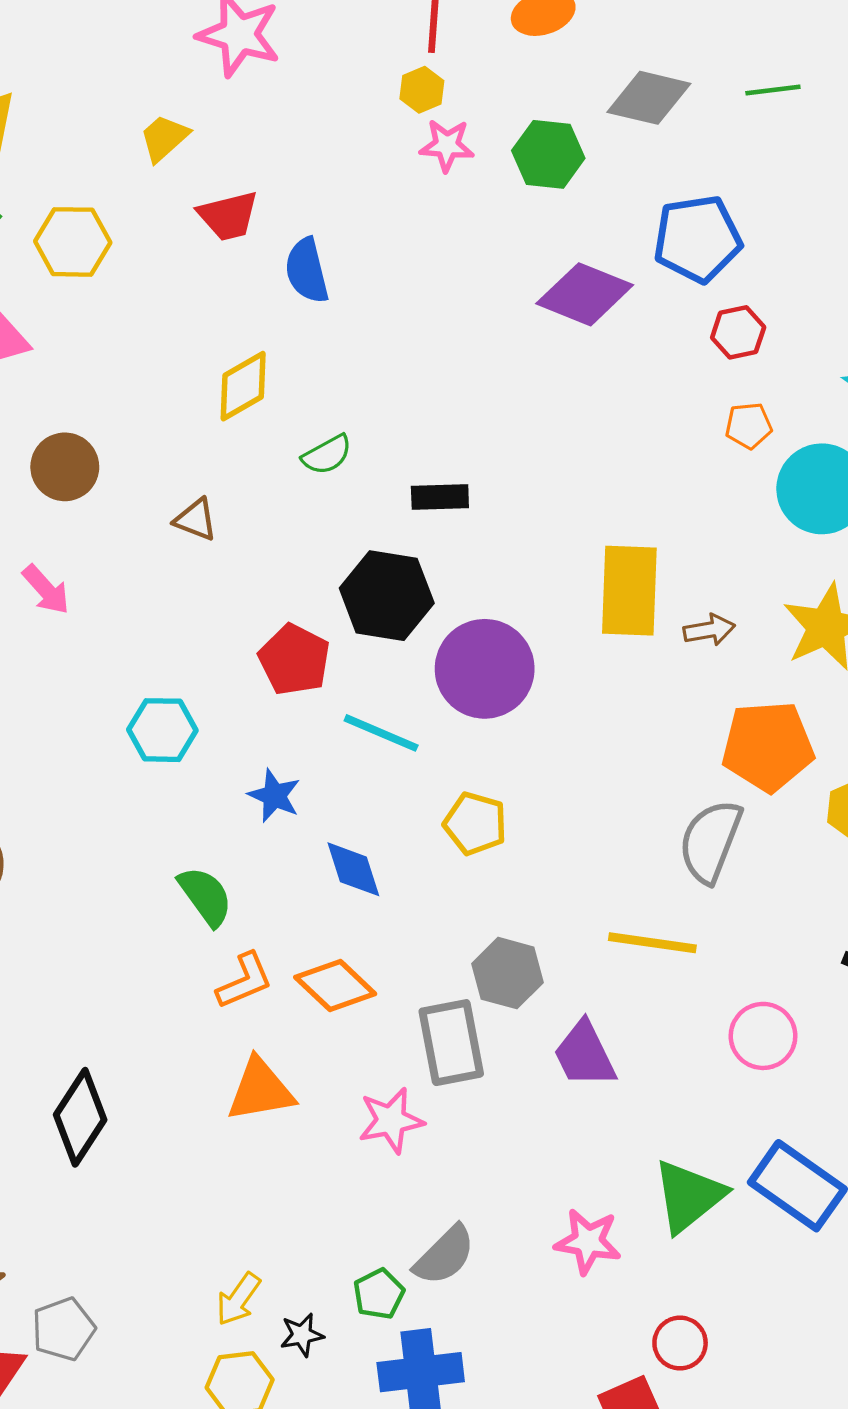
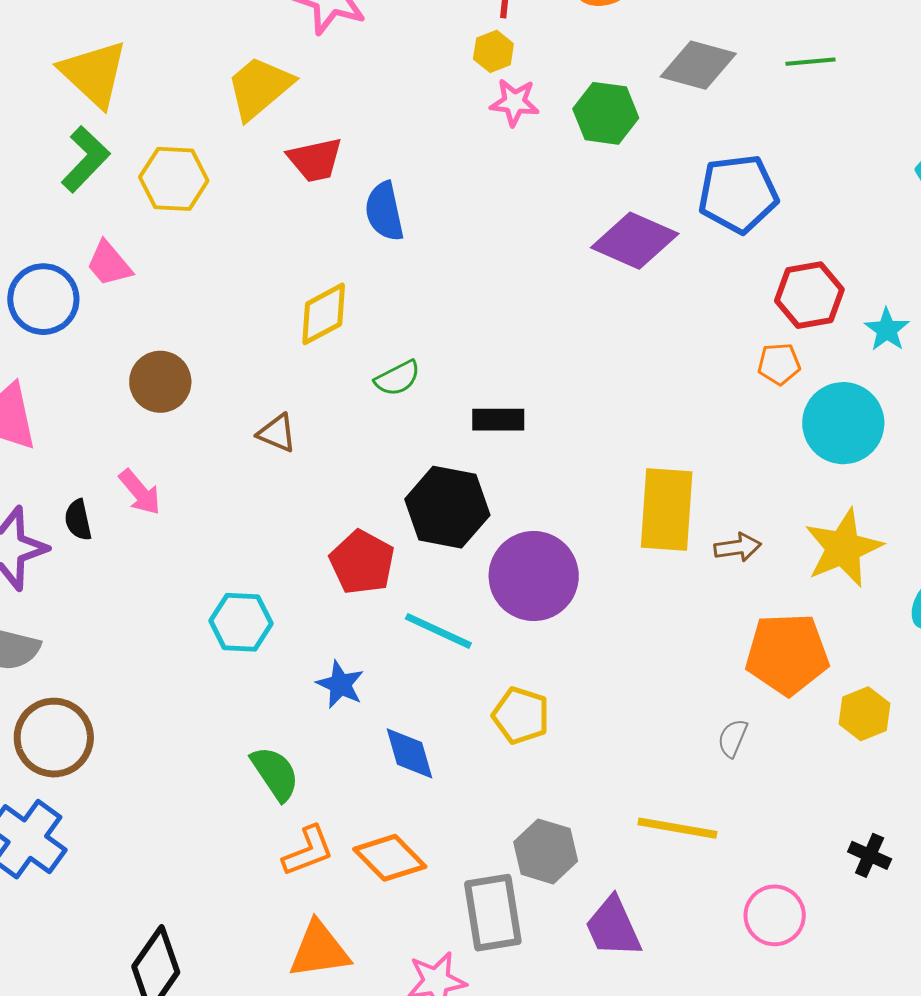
yellow trapezoid: (164, 138) -> (259, 88), size x1.5
red hexagon: (738, 332) -> (809, 295), moved, size x1.4
gray semicircle: (710, 841) -> (733, 738), size x0.5

